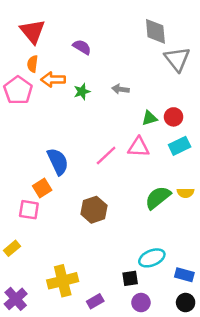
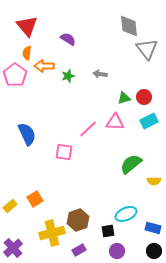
blue semicircle: (58, 162) -> (27, 134), moved
orange square: (42, 188) -> (35, 199), moved
yellow semicircle: (186, 193) -> (154, 181), moved
pink square: (29, 210) -> (64, 152), moved
brown hexagon: (94, 210) -> (78, 220), moved

